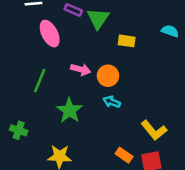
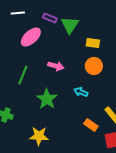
pink ellipse: (50, 34) -> (31, 37), turned 75
orange circle: (108, 76) -> (94, 66), moved
orange rectangle: (124, 155) -> (91, 125), moved

